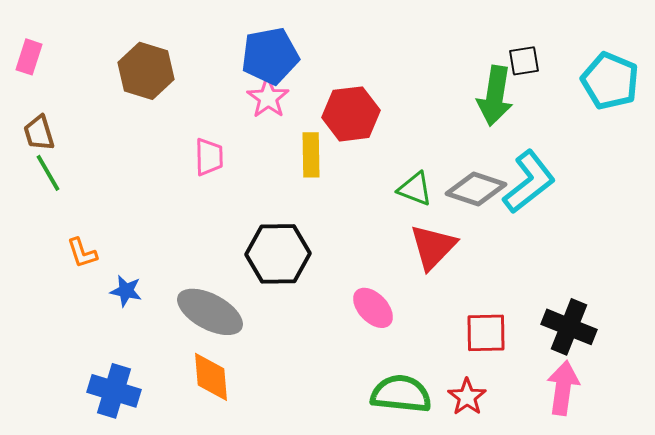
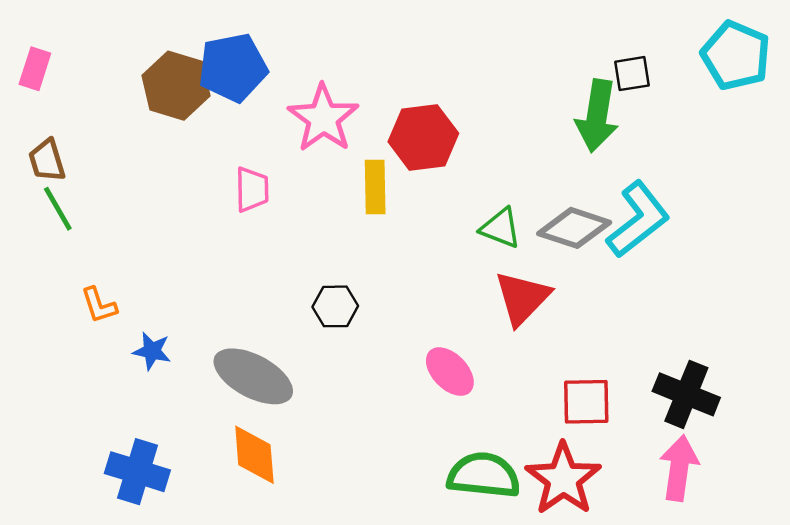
blue pentagon: (270, 56) -> (233, 68), moved
cyan pentagon: (610, 81) -> (736, 55), moved
pink star: (268, 98) -> (323, 118), size x1.4
black hexagon: (278, 254) -> (335, 306), size x0.6
red star: (467, 397) -> (563, 479), size x1.6

